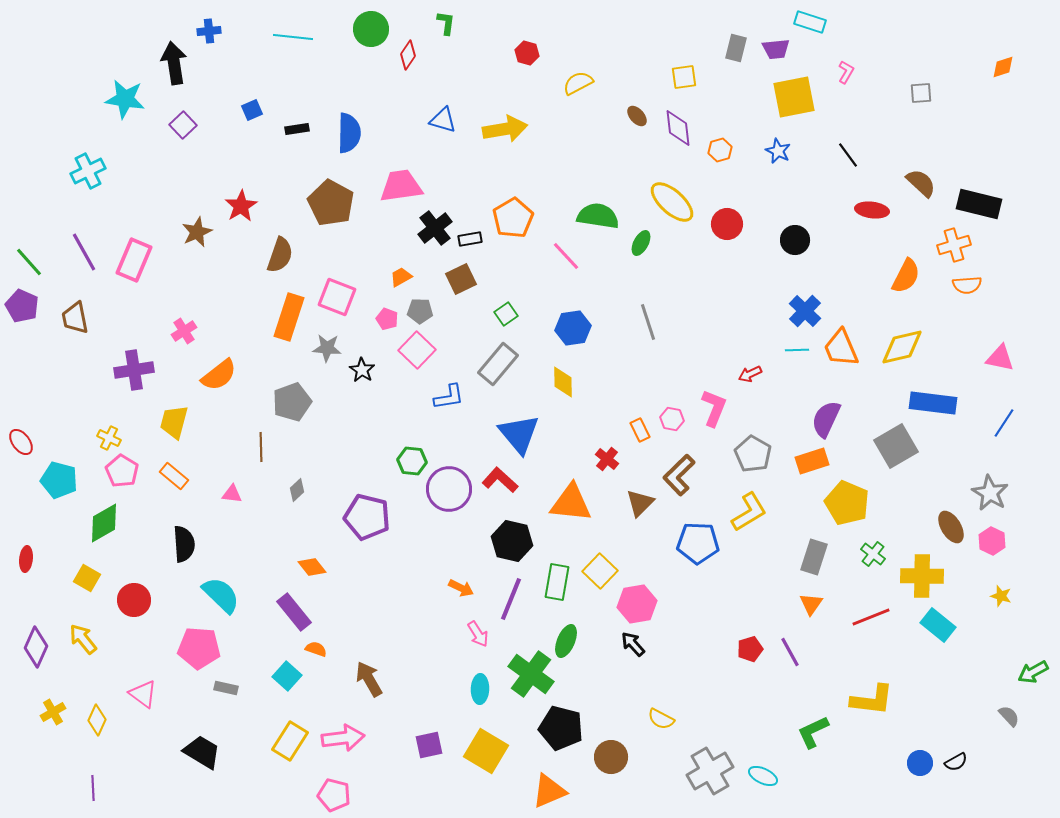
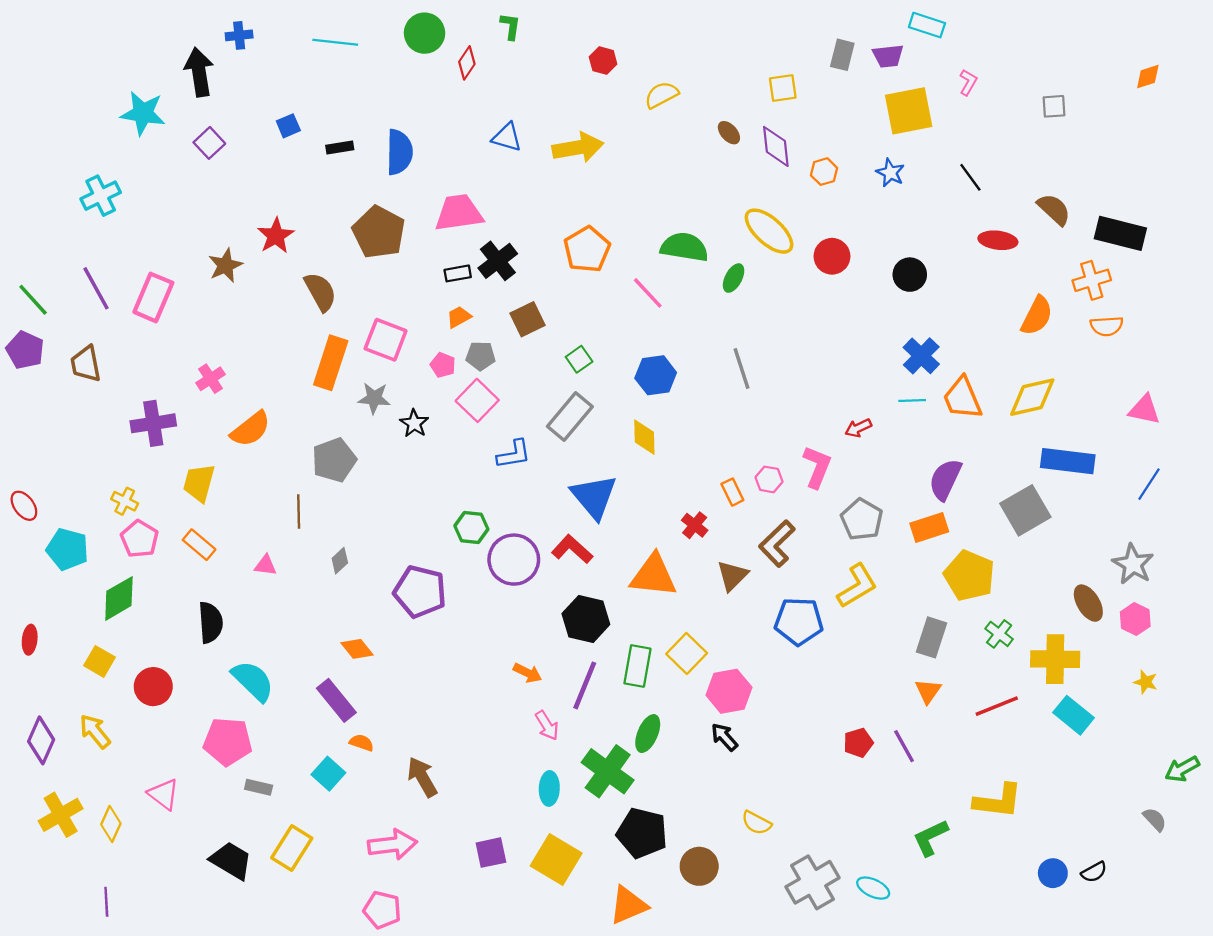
black rectangle: (470, 239) -> (458, 273), moved
brown semicircle: (280, 255) -> (320, 292), turned -48
yellow cross: (53, 712) -> (61, 815), size x1.5
yellow rectangle: (290, 741) -> (292, 848), moved

